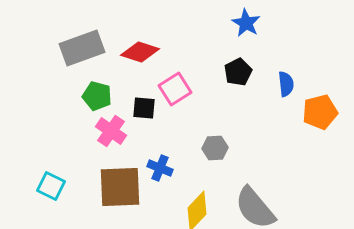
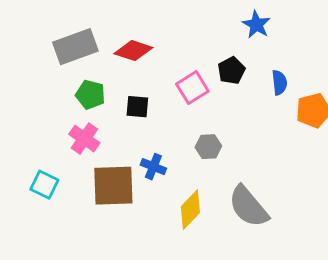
blue star: (246, 23) -> (256, 25), moved
pink square: (175, 89) -> (192, 88), moved
pink cross: (111, 131) -> (84, 139), moved

